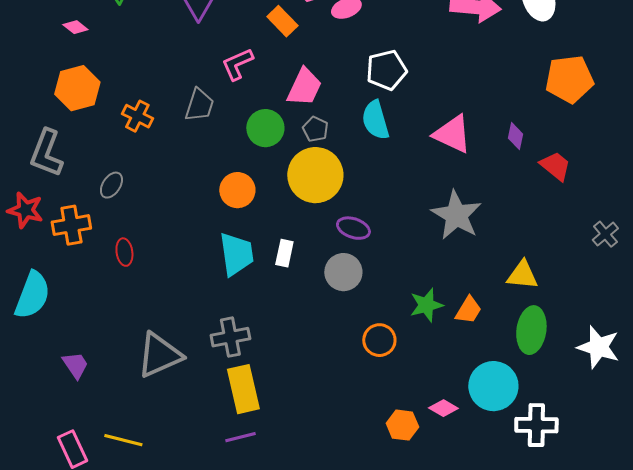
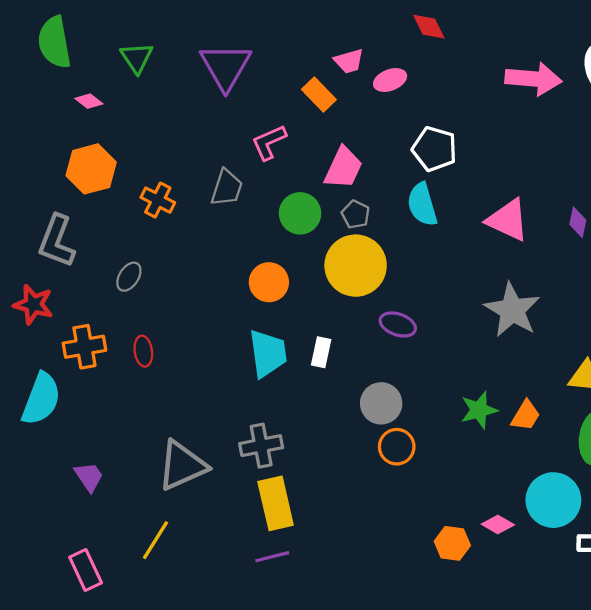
white pentagon: (386, 70) -> (434, 149), turned 30
orange cross: (71, 225) -> (84, 347), moved
gray circle: (343, 272) -> (381, 403), moved
orange circle: (379, 340) -> (397, 447), moved
yellow line: (123, 440) -> (156, 540), moved, turned -72

